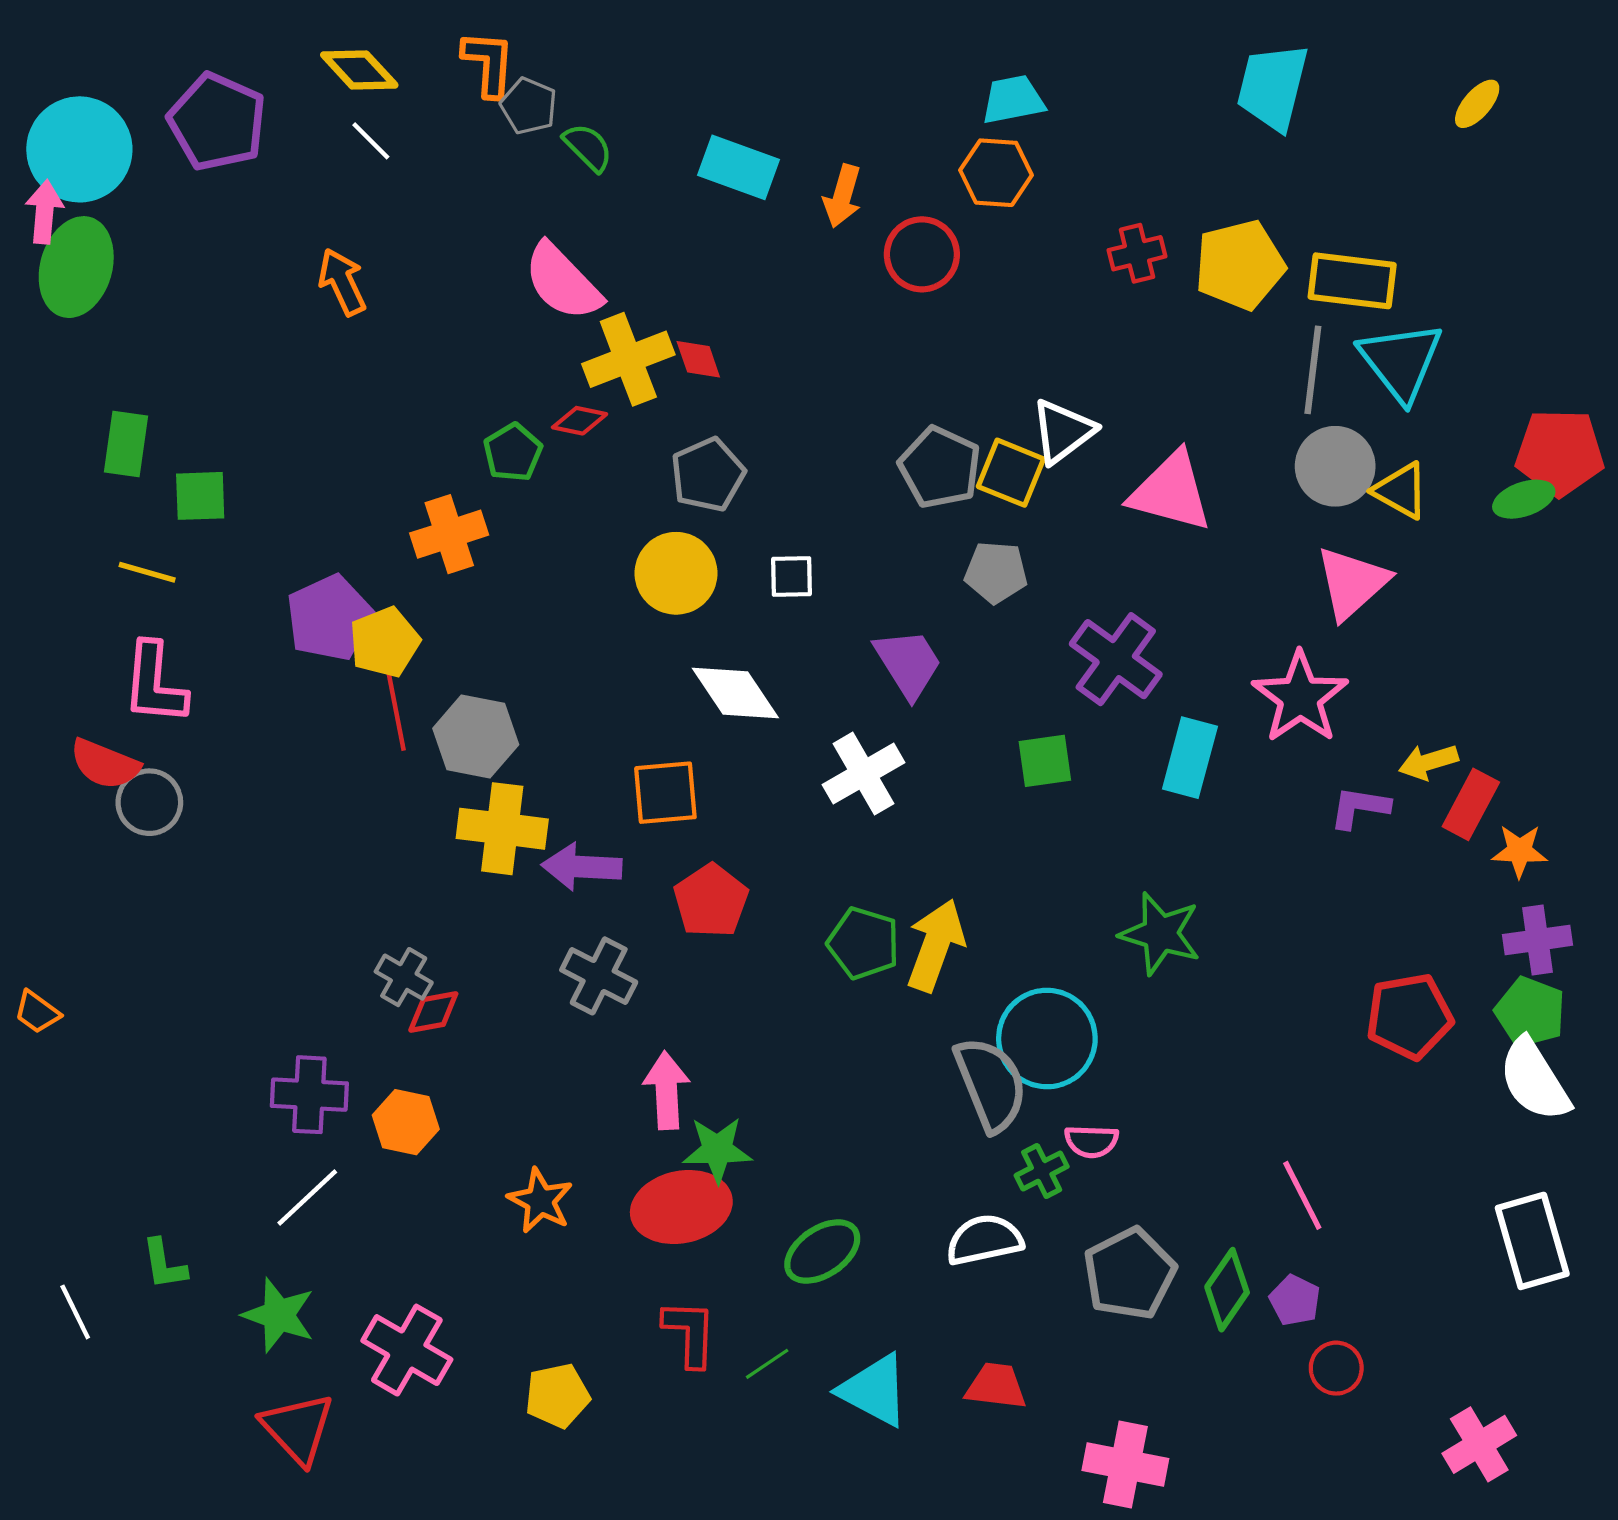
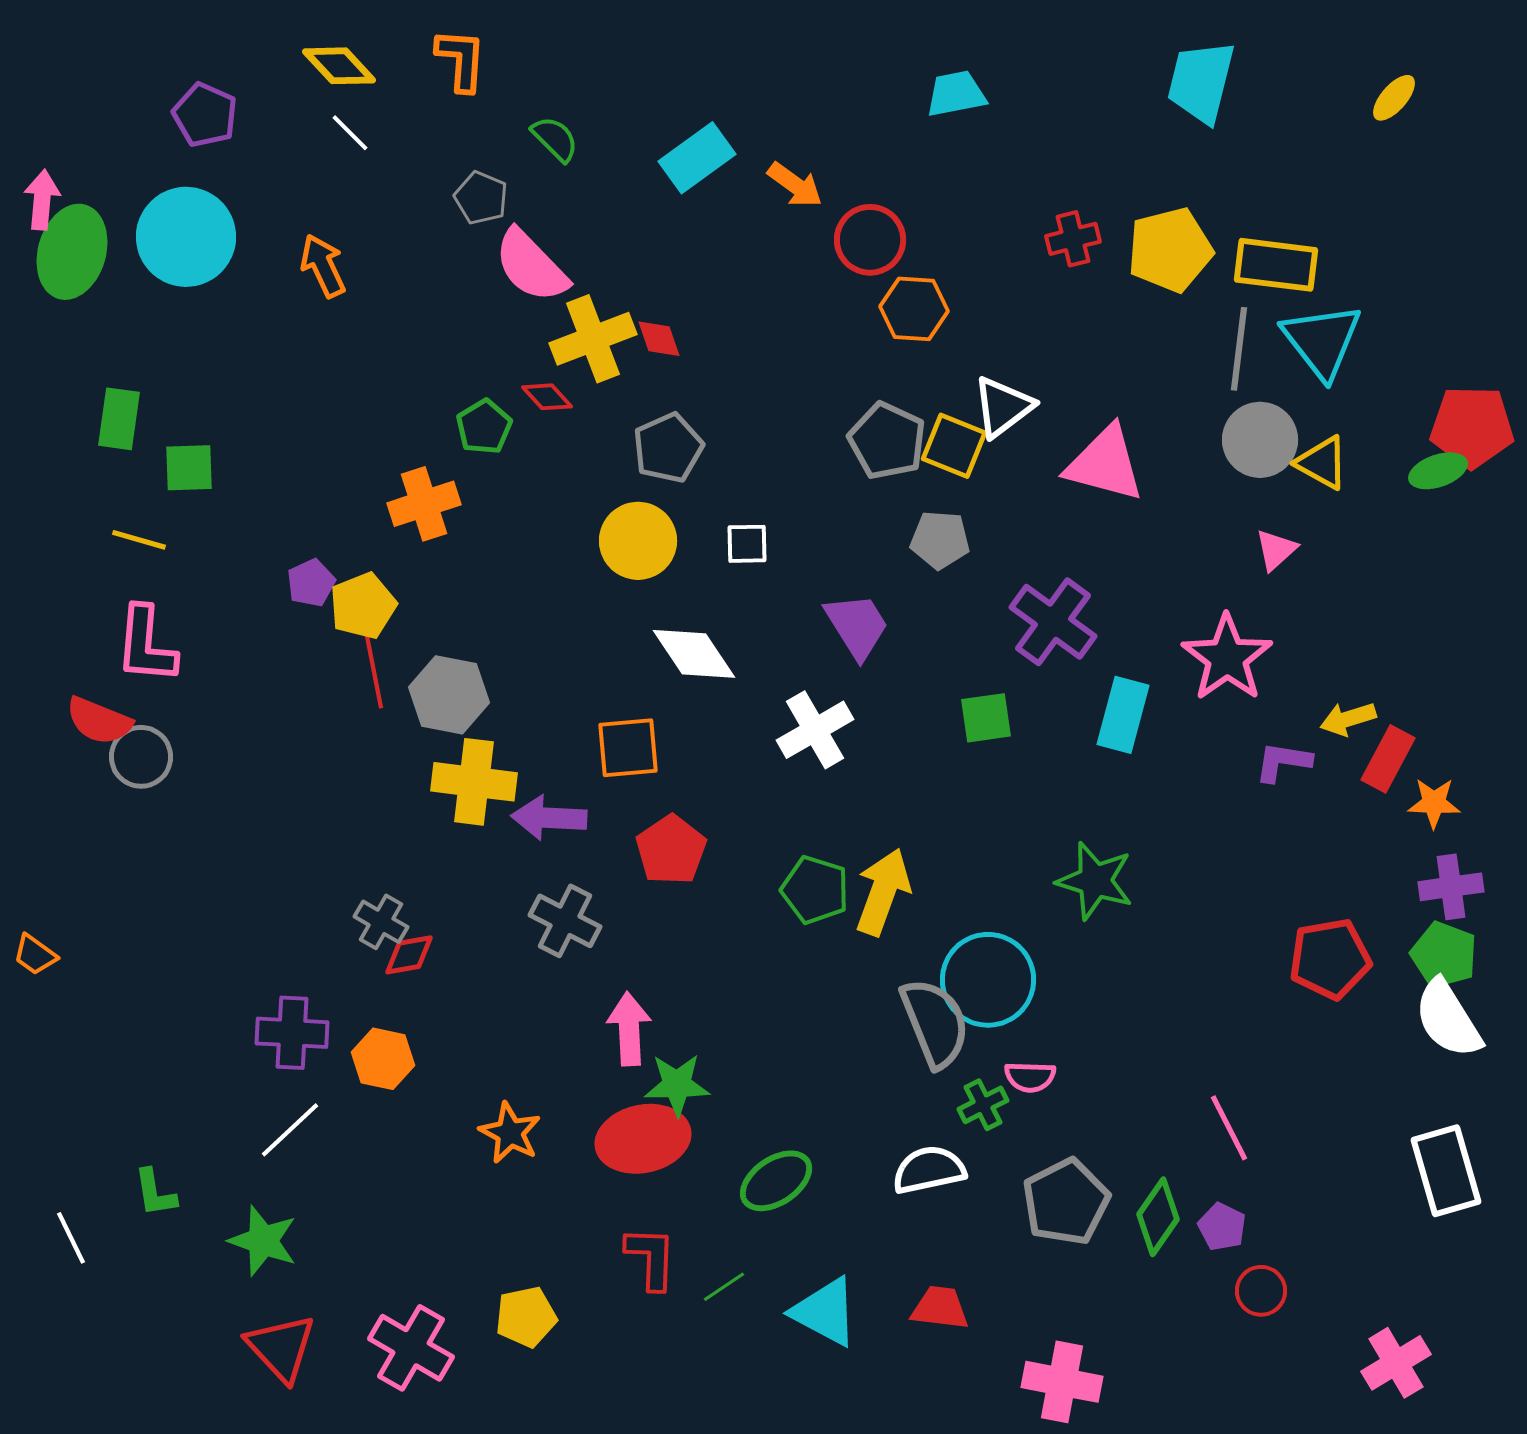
gray pentagon: (529, 106) -> (481, 198), moved
purple pentagon: (217, 122) -> (205, 115), size x0.7
cyan circle: (79, 149) -> (186, 237), moved
cyan rectangle: (739, 167) -> (697, 158), turned -56
orange hexagon: (996, 173) -> (914, 309), moved
orange arrow: (842, 196) -> (795, 185), turned -70
red diamond: (580, 421) -> (547, 397), turned 36
pink triangle: (1352, 583) -> (1276, 550), size x0.6
purple pentagon: (329, 618) -> (311, 583), size x0.6
pink cross: (407, 1350) -> (411, 1348), moved

